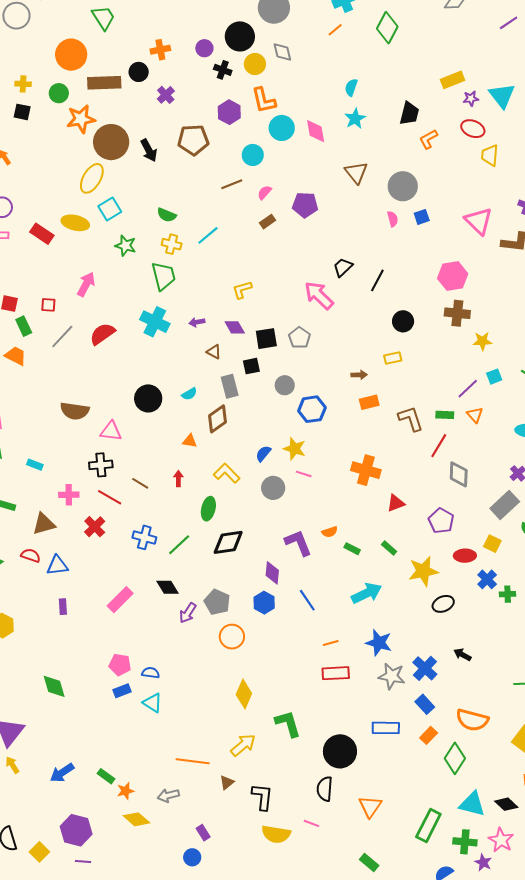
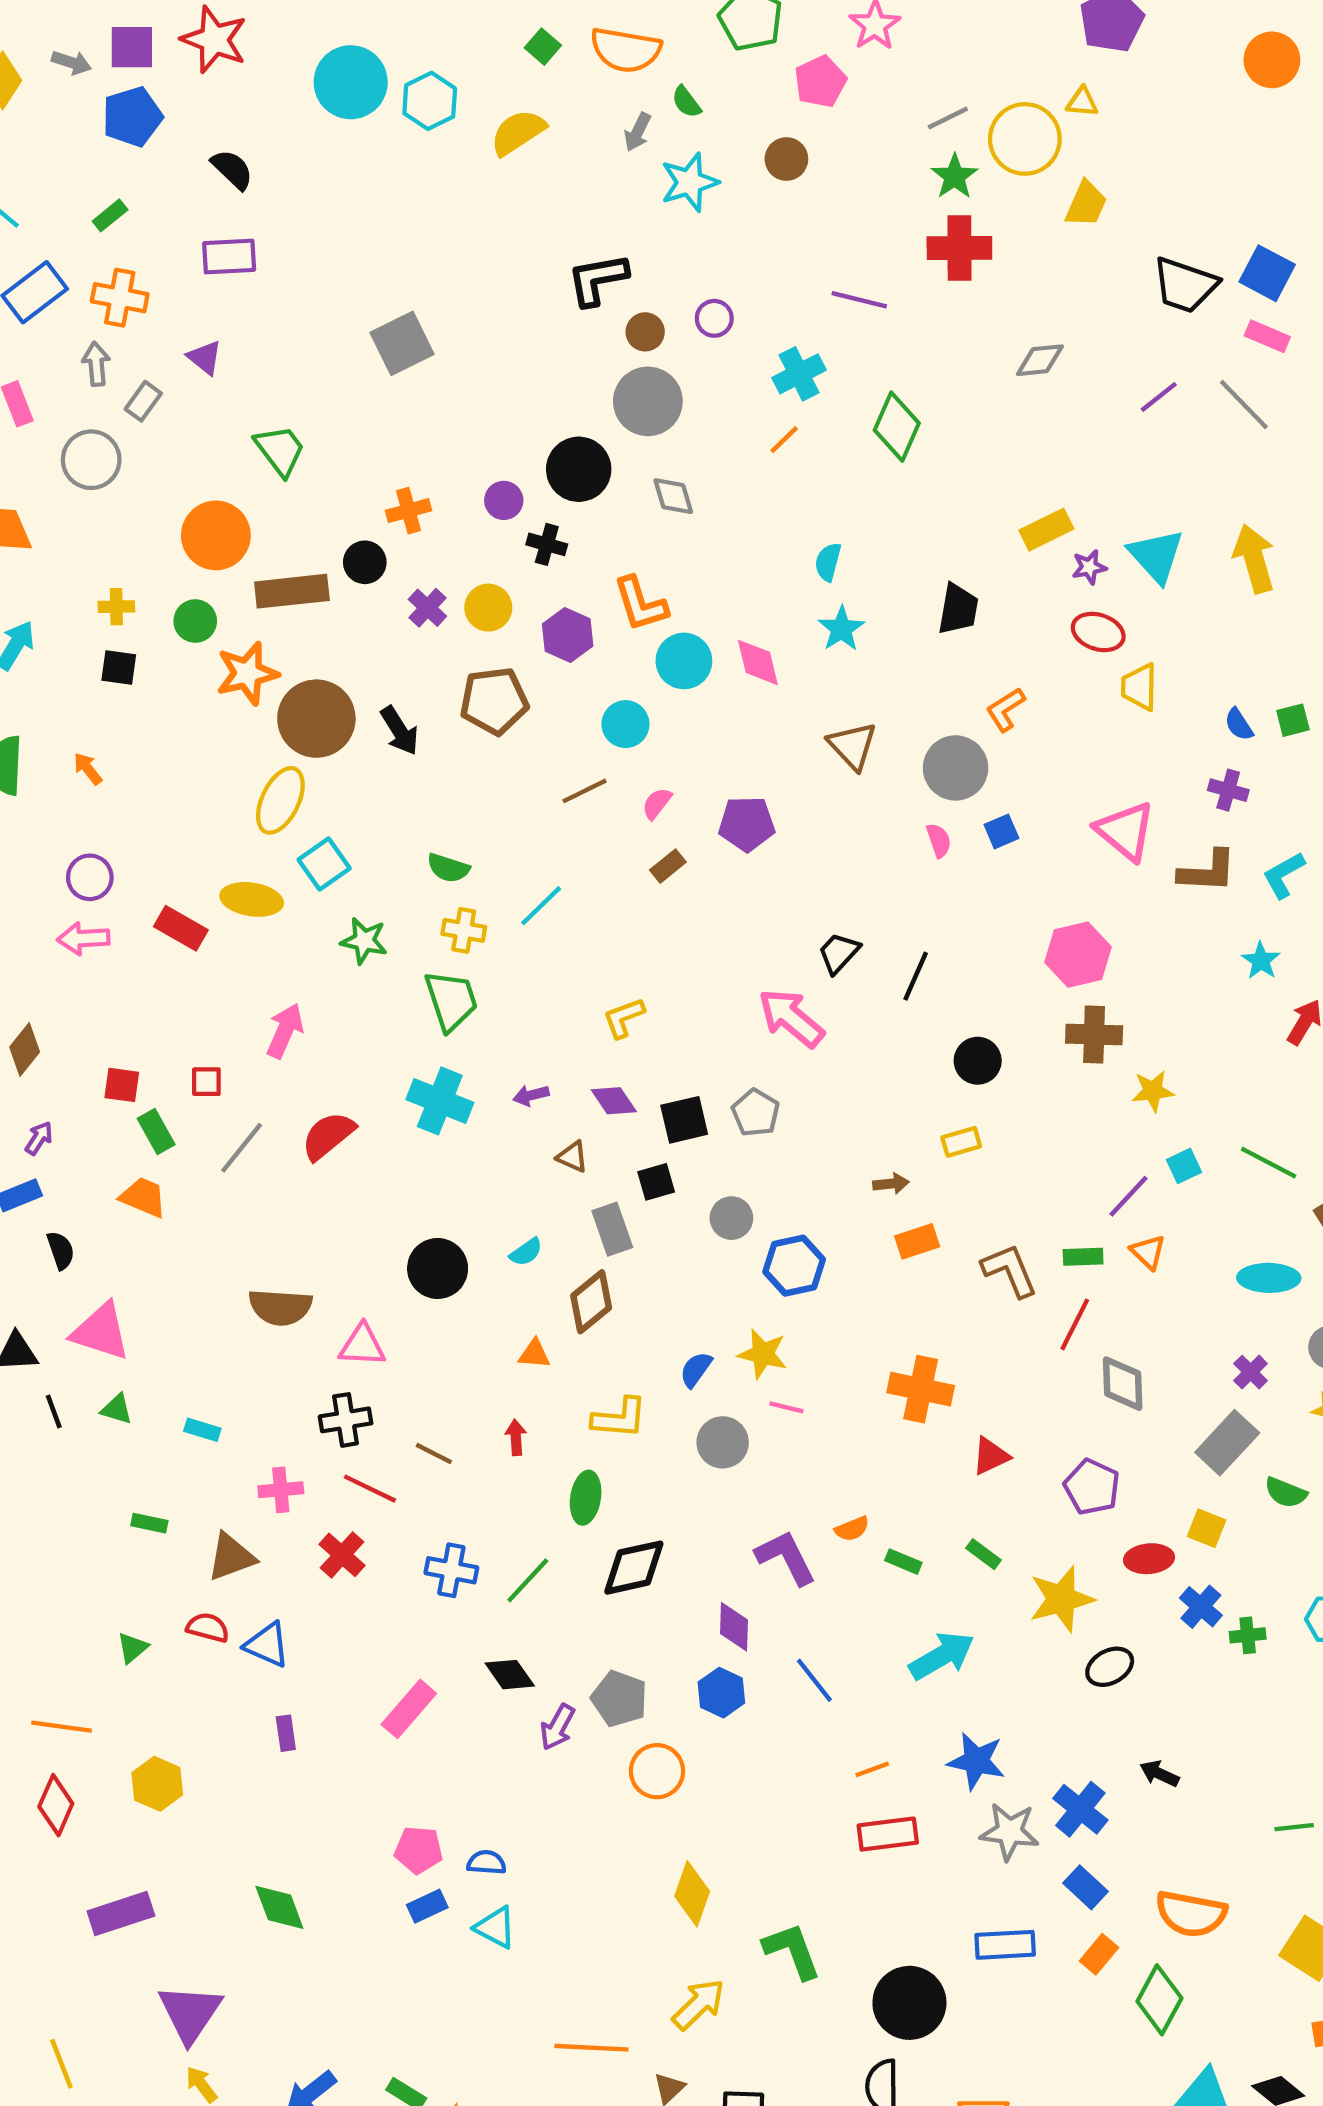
yellow circle: (255, 64) -> (488, 608), moved
orange L-shape: (428, 139) -> (1005, 709), moved
yellow L-shape: (227, 473) -> (619, 1418), turned 144
blue triangle: (57, 565) -> (267, 1645), turned 35

